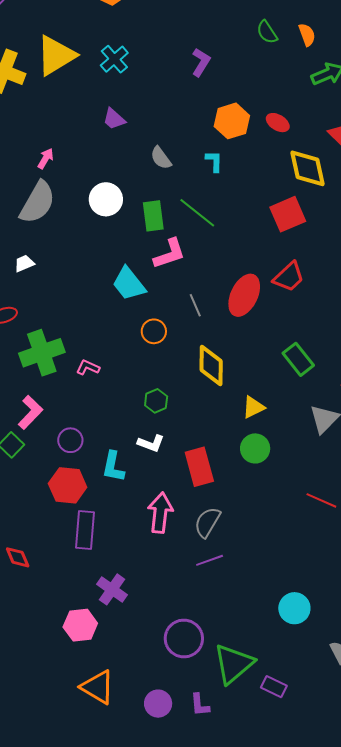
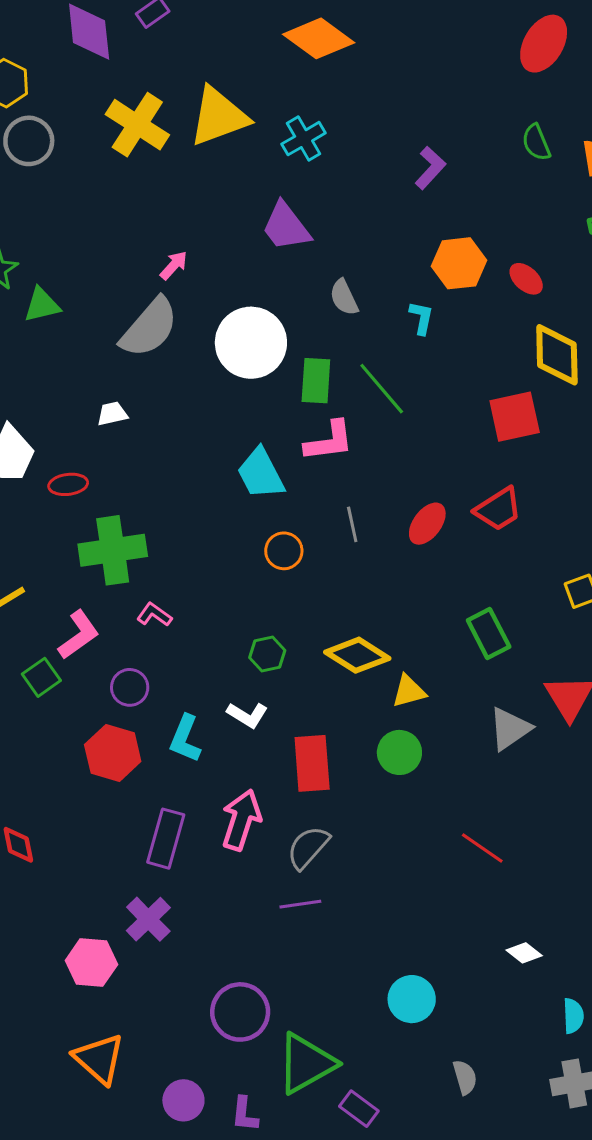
purple trapezoid: (114, 119) -> (286, 227), size x1.5
white circle: (106, 199) -> (251, 343), size x1.4
red ellipse: (244, 295) -> (427, 524), size x0.7
yellow diamond: (211, 366) -> (357, 655), moved, turned -69
pink L-shape: (88, 367) -> (154, 615), moved
purple rectangle: (85, 530) -> (166, 839), moved

